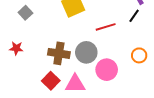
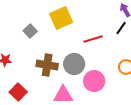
gray square: (25, 13) -> (30, 31), moved
red square: (51, 81) -> (18, 92), moved

